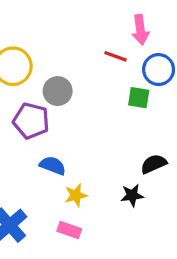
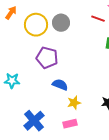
gray circle: (58, 91) -> (61, 23), moved
pink rectangle: (69, 230) -> (70, 124), turned -32

